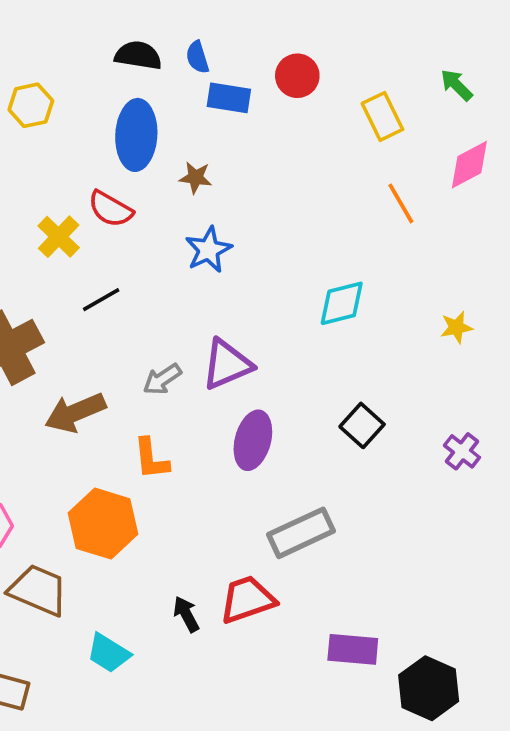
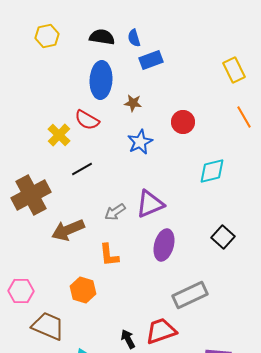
red circle: (297, 76) -> (183, 122), moved
blue rectangle: (229, 98) -> (151, 60), turned -30
yellow hexagon: (31, 105) -> (47, 36), moved
orange hexagon: (103, 524) -> (83, 290), size x0.7

